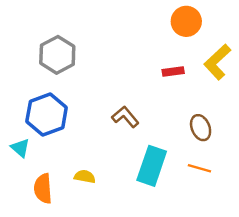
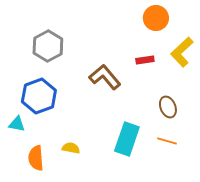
brown L-shape: (125, 117) -> (105, 77), moved, size x1.4
cyan triangle: (20, 148) -> (17, 124), turned -30

